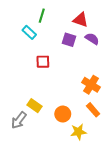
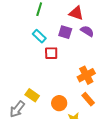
cyan rectangle: (29, 32) -> (39, 36), moved
red square: (43, 62) -> (51, 53), moved
orange cross: (91, 85) -> (86, 75), turned 30

